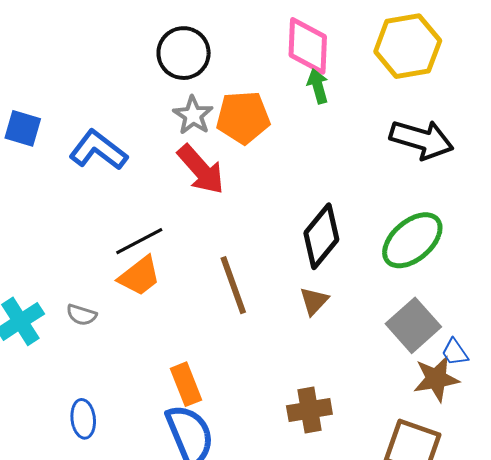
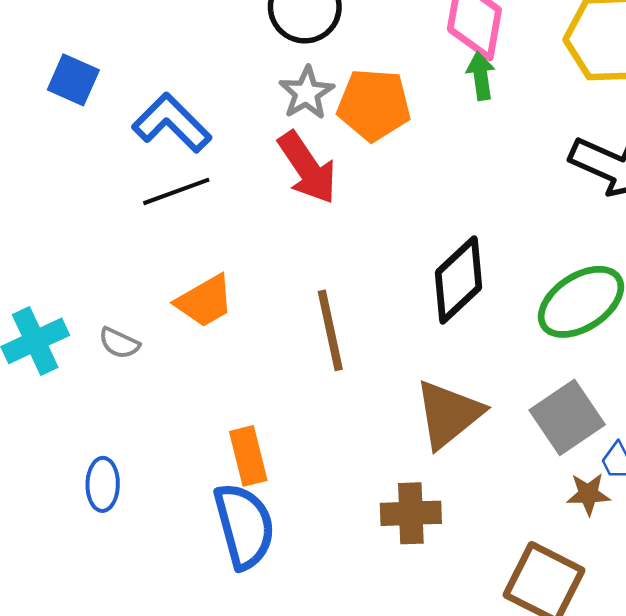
black line: (139, 241) -> (176, 191), moved
brown triangle: (314, 301) -> (449, 414), moved, size x1.8
brown star: (436, 379) -> (588, 494), size x0.7

